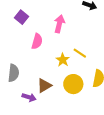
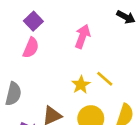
pink semicircle: (37, 41) -> (31, 48), moved

